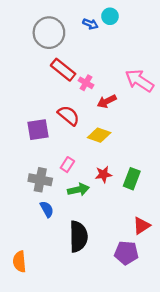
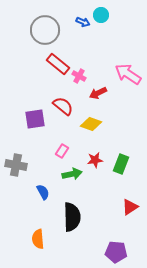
gray cross: (40, 180) -> (16, 165), moved
purple pentagon: (126, 253) -> (116, 252), moved
orange semicircle: (19, 262) -> (38, 239), moved

